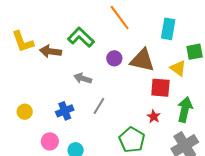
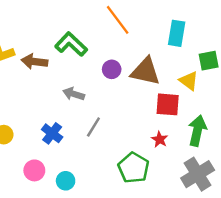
blue cross: (65, 111) -> (52, 133), turned -30

